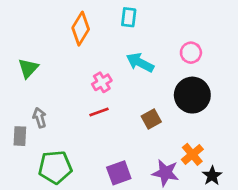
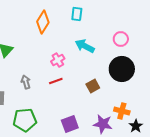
gray arrow: (40, 118) -> (26, 82), moved
orange cross: (192, 154) -> (122, 111), turned -35

